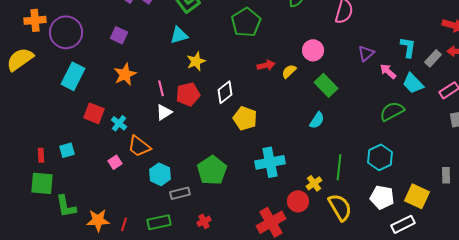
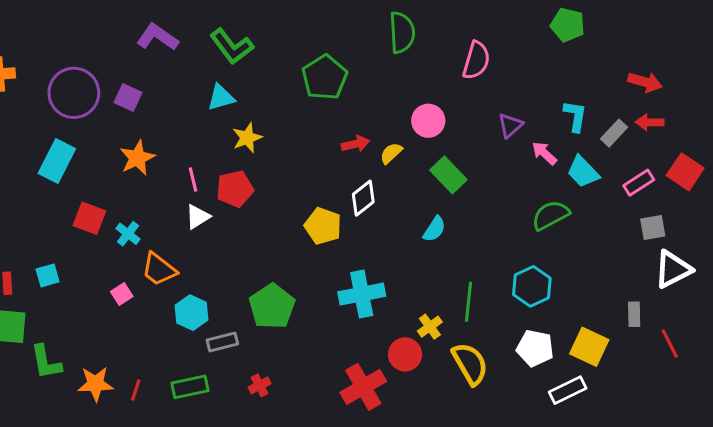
purple circle: (66, 32) -> (74, 93), moved
white diamond: (225, 92) -> (363, 198), moved

